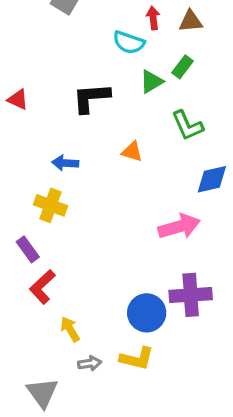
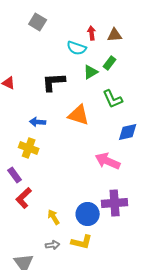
orange triangle: (132, 152) -> (79, 115), size x1.6
pink arrow: (179, 227) -> (108, 161), turned -140
yellow arrow: (70, 329) -> (54, 217), moved

